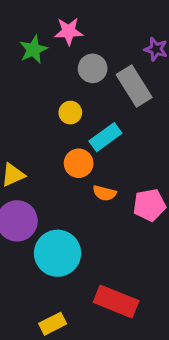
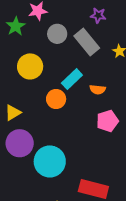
yellow circle: (70, 113) -> (30, 66), moved, size x1.6
orange semicircle: (105, 193) -> (98, 90), moved

